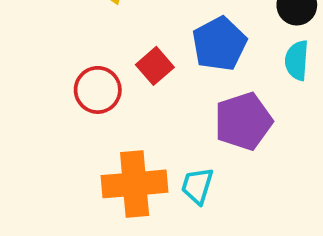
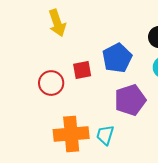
red square: (155, 66) -> (82, 70), turned 30

